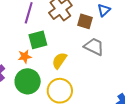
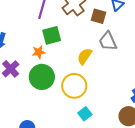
gray trapezoid: (94, 47) -> (108, 41), turned -140
yellow semicircle: (59, 61) -> (85, 56), moved

